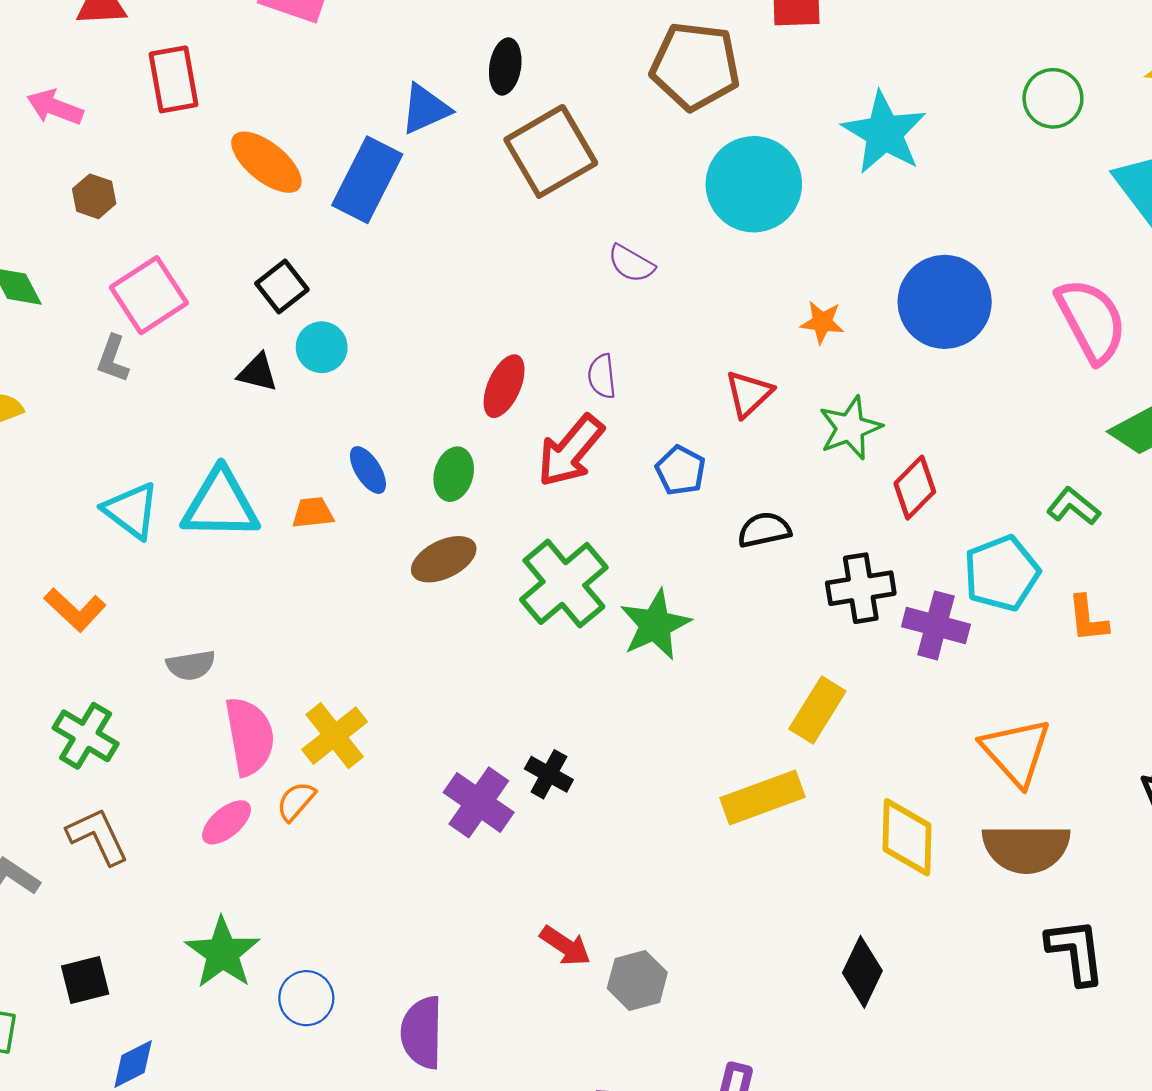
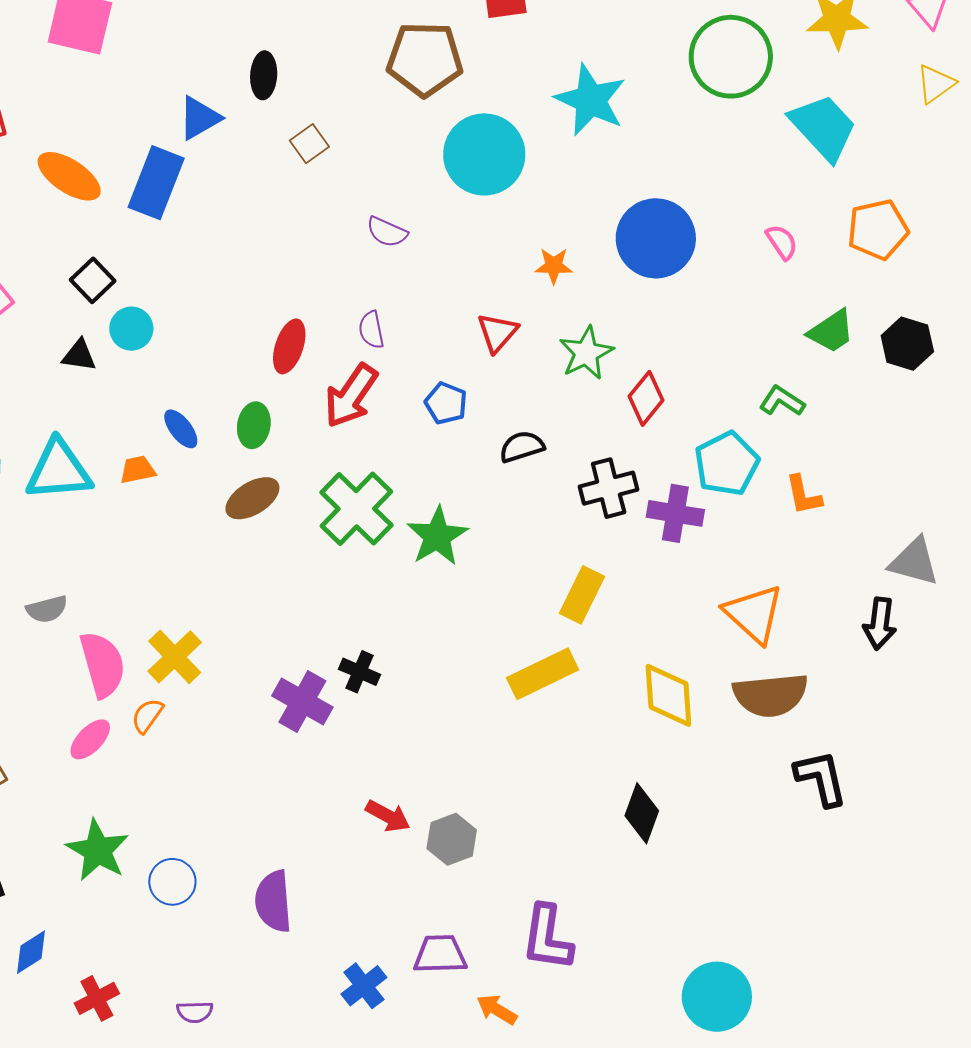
green circle: (1053, 98) -> (731, 57), size x1.6
brown square: (551, 151) -> (309, 144), size x0.5
pink semicircle: (1091, 321) -> (782, 242), size x0.5

